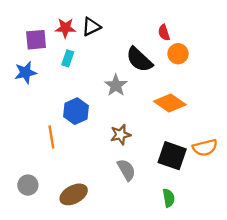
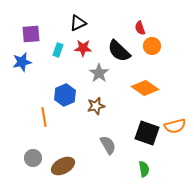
red star: (65, 28) -> (83, 48), moved
brown star: (121, 135) -> (96, 106), moved
gray circle: (28, 185) -> (33, 158), moved

